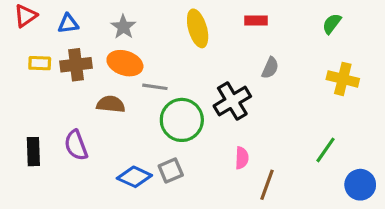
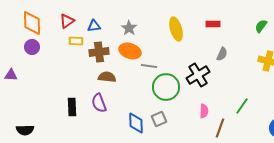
yellow rectangle: (40, 63) -> (76, 41), moved
brown semicircle: (111, 104) -> (107, 77), moved
green line: (325, 150) -> (242, 106), moved
blue diamond: (134, 177) -> (136, 123), turned 65

